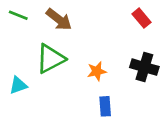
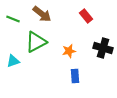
green line: (18, 15) -> (13, 19), moved
red rectangle: (142, 18) -> (86, 16), moved

